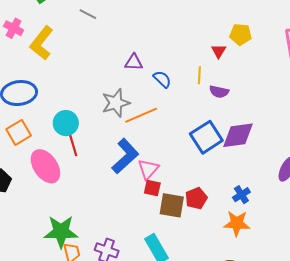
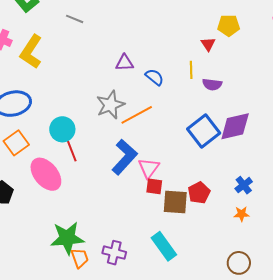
orange star: (237, 223) -> (242, 214), size x0.6

